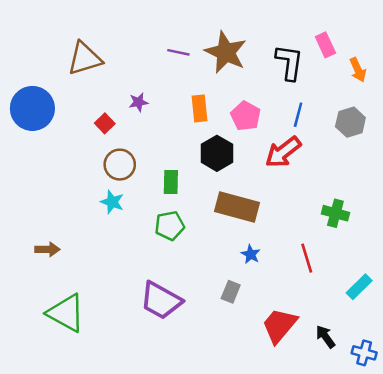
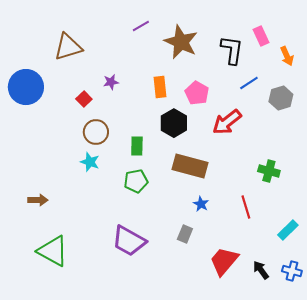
purple line: (178, 52) -> (141, 26), moved, turned -42
blue line: (298, 115) -> (249, 83), moved, turned 42
blue cross: (364, 353) -> (292, 271), moved

